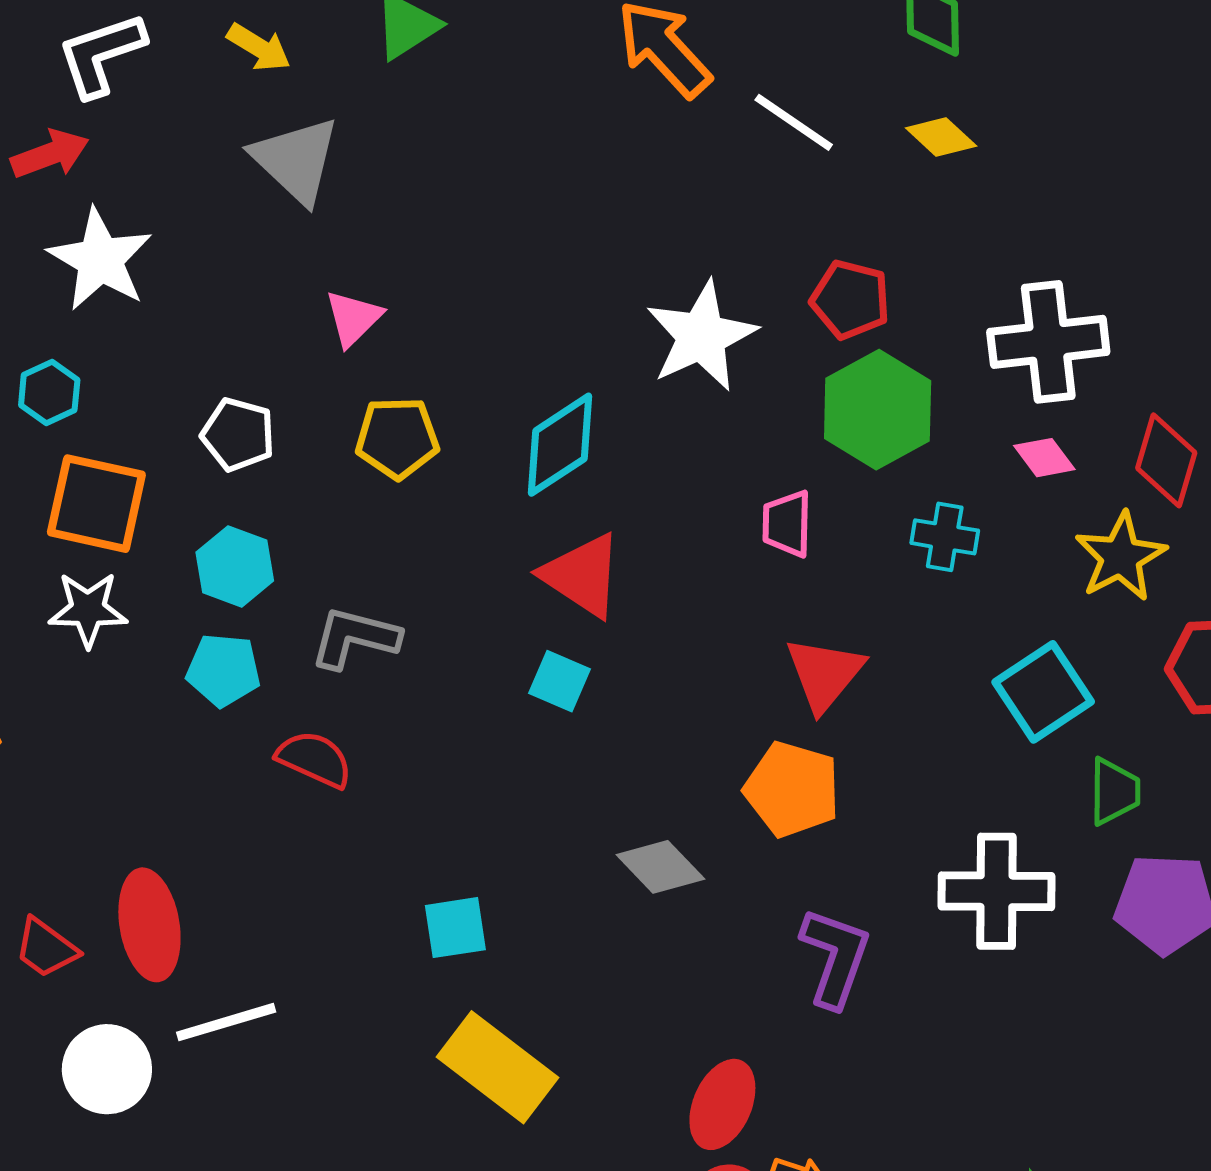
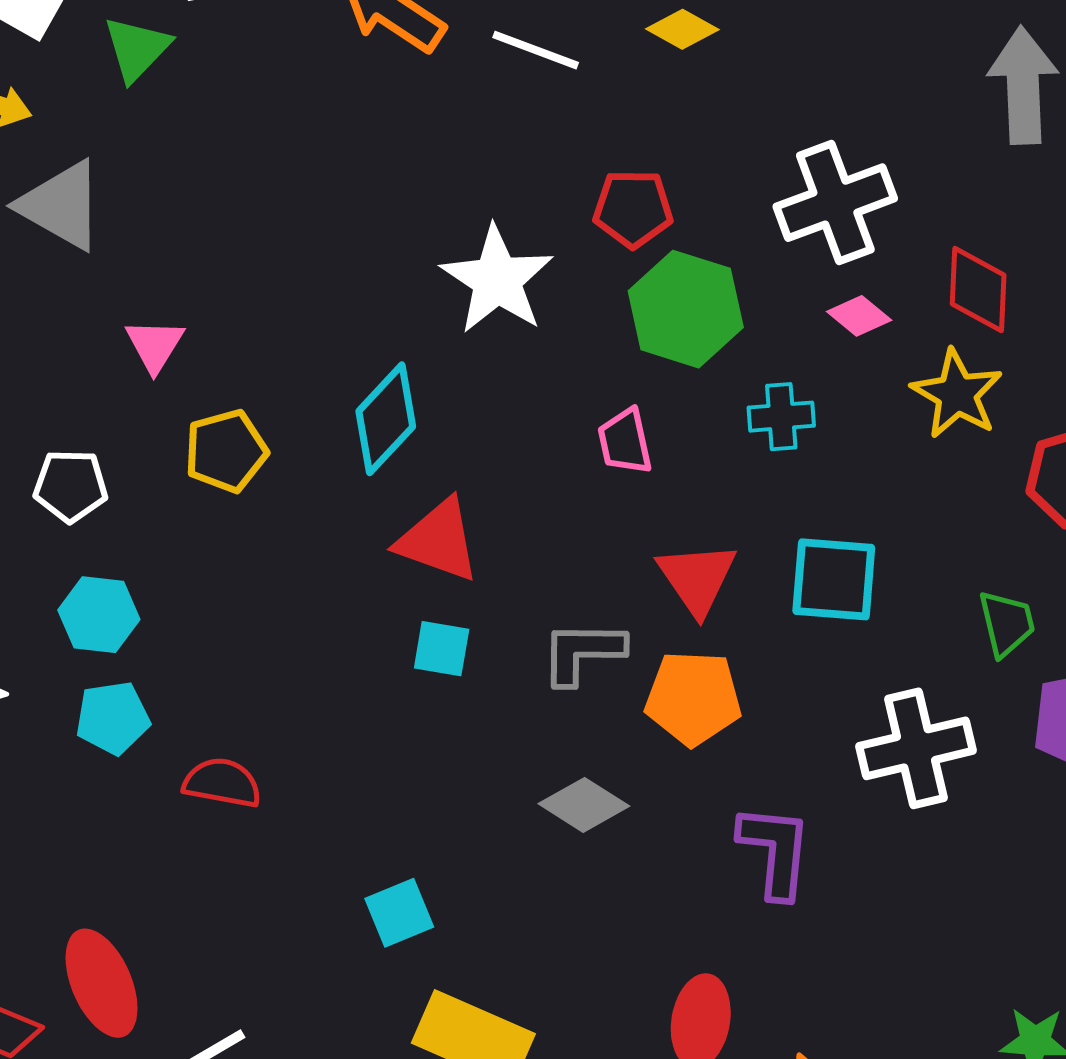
gray L-shape: (355, 638) -> (583, 652), moved
cyan square: (1043, 692) -> (834, 579), moved, turned -38

